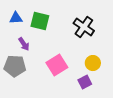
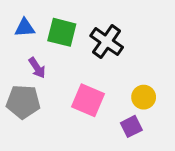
black cross: (84, 27) -> (107, 42), moved
pink square: (57, 65) -> (88, 100), turned -35

